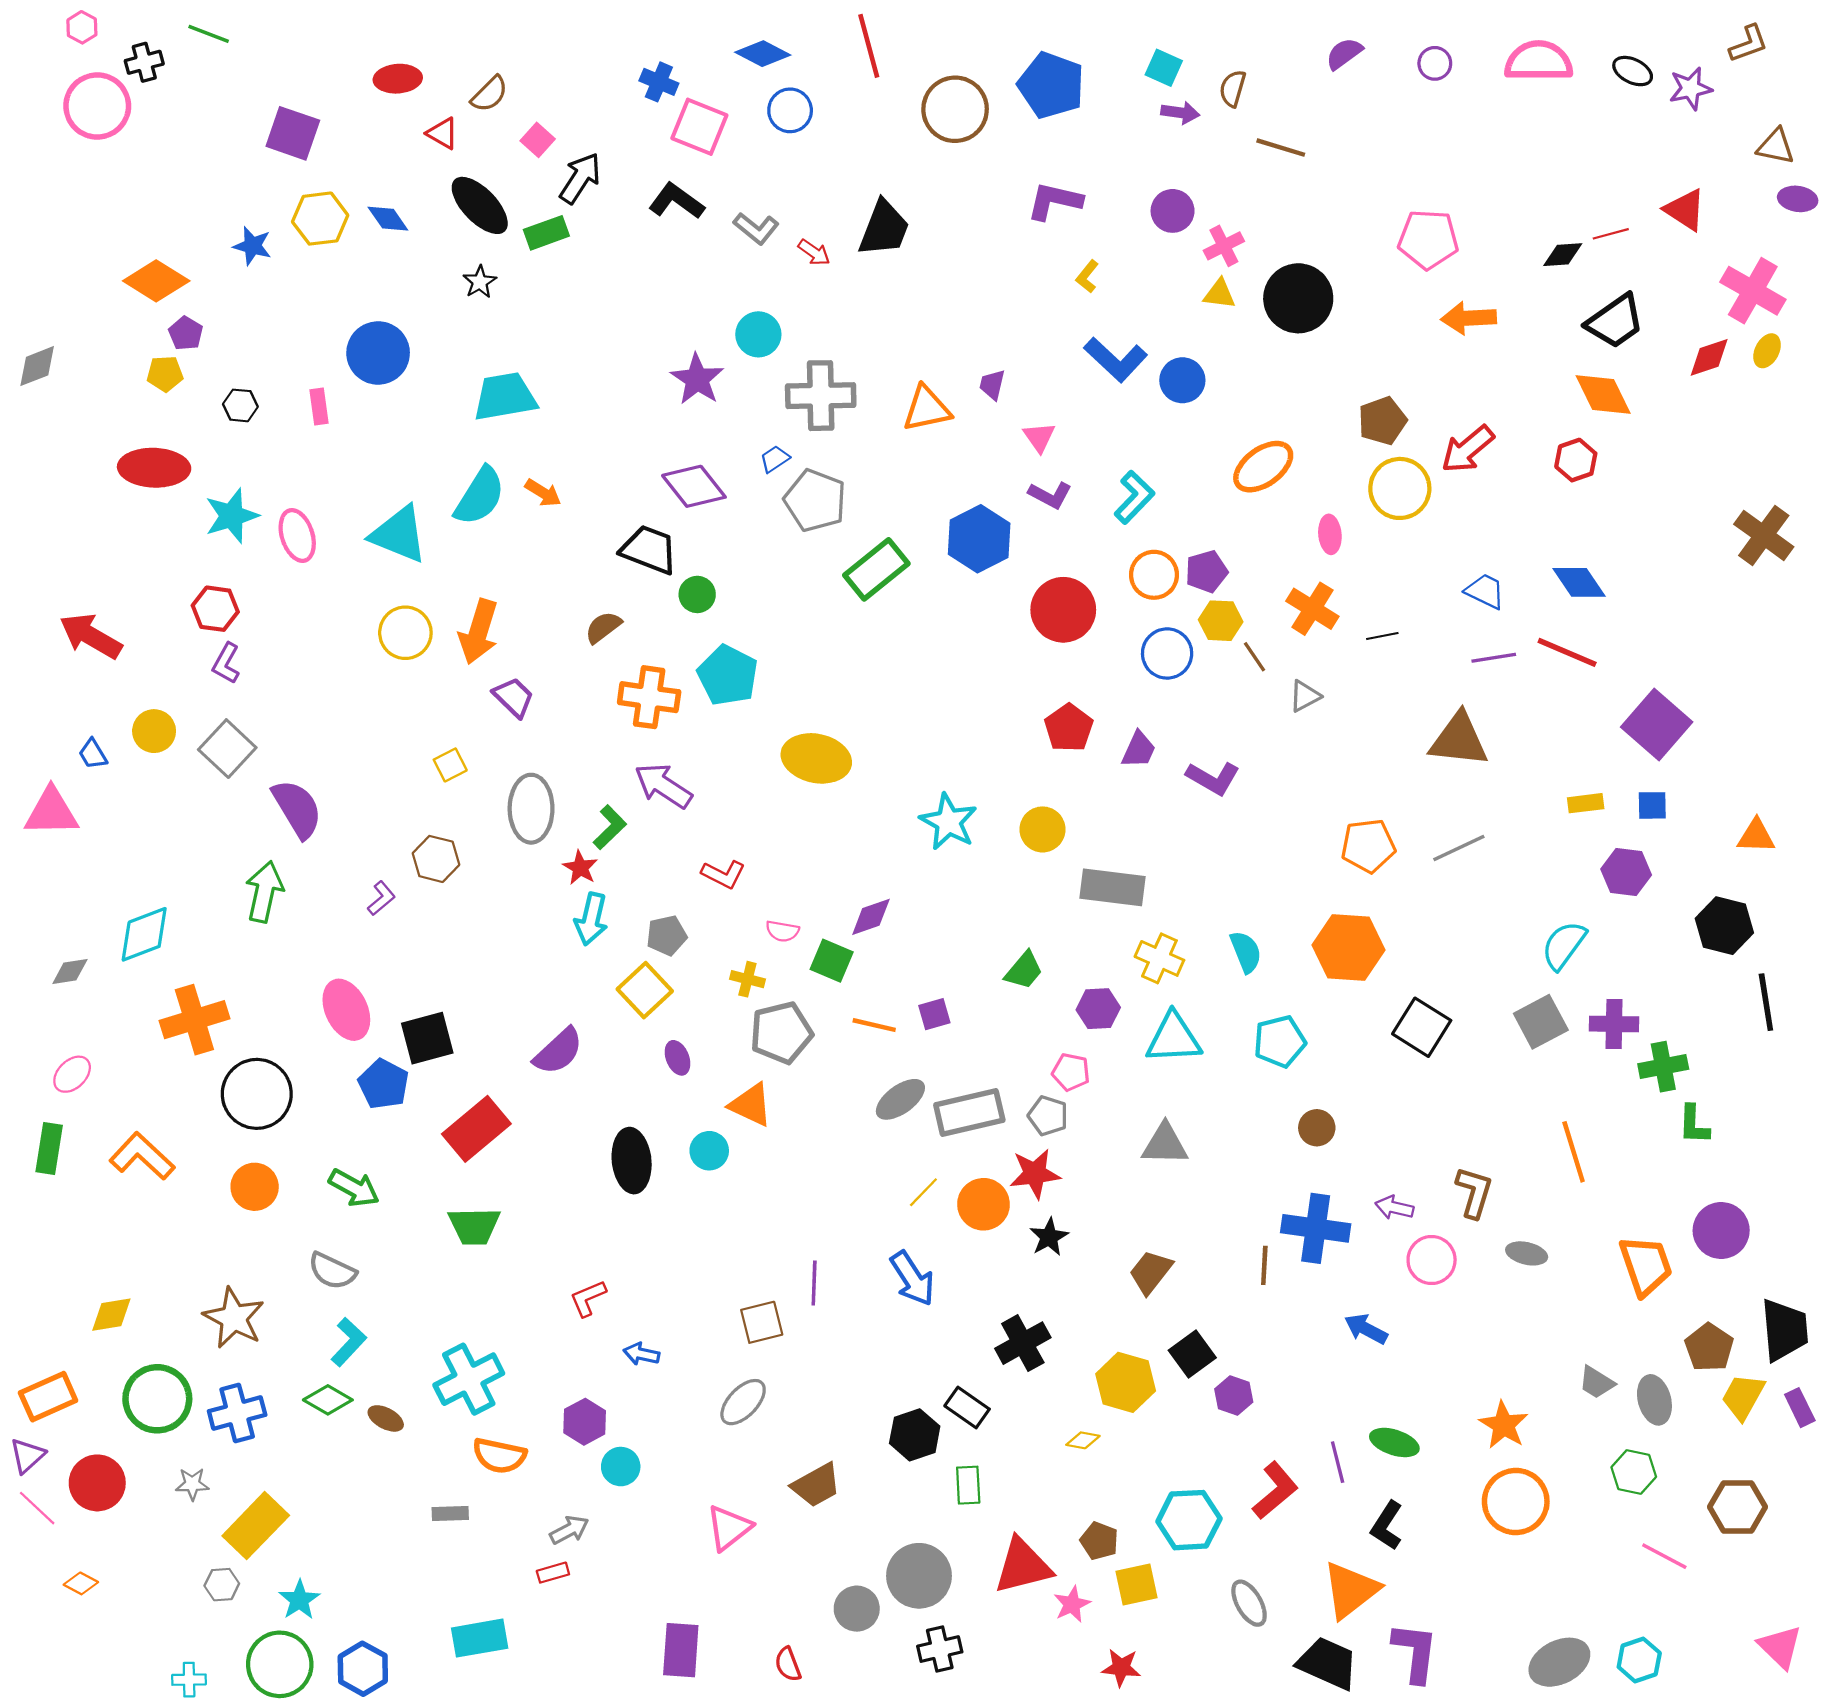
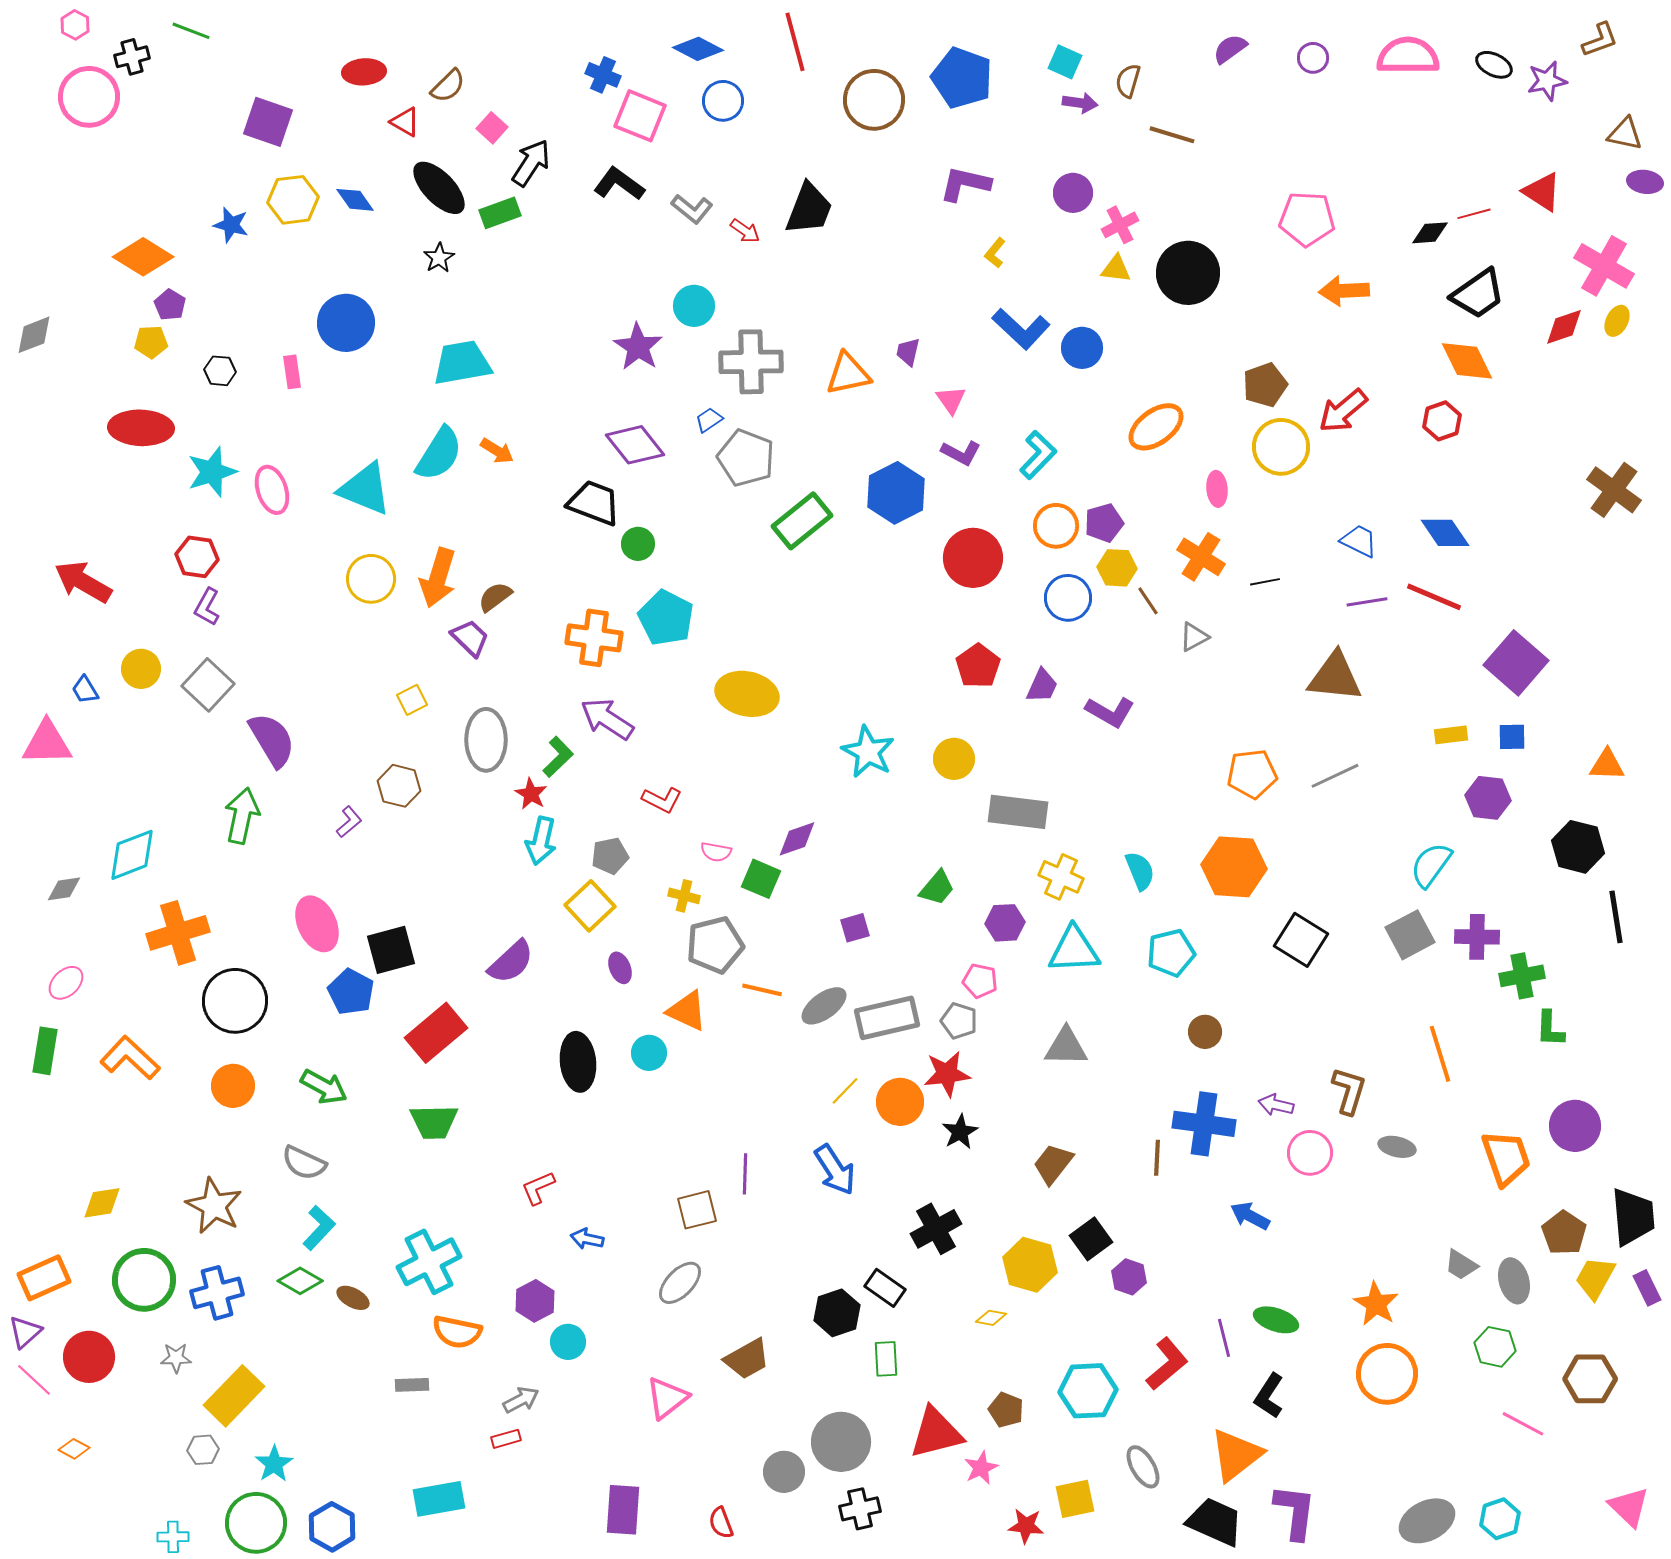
brown semicircle: (603, 627) -> (495, 597), moved
orange line: (874, 1025) -> (762, 990), moved
yellow square: (1136, 1585) -> (1075, 1499), moved

